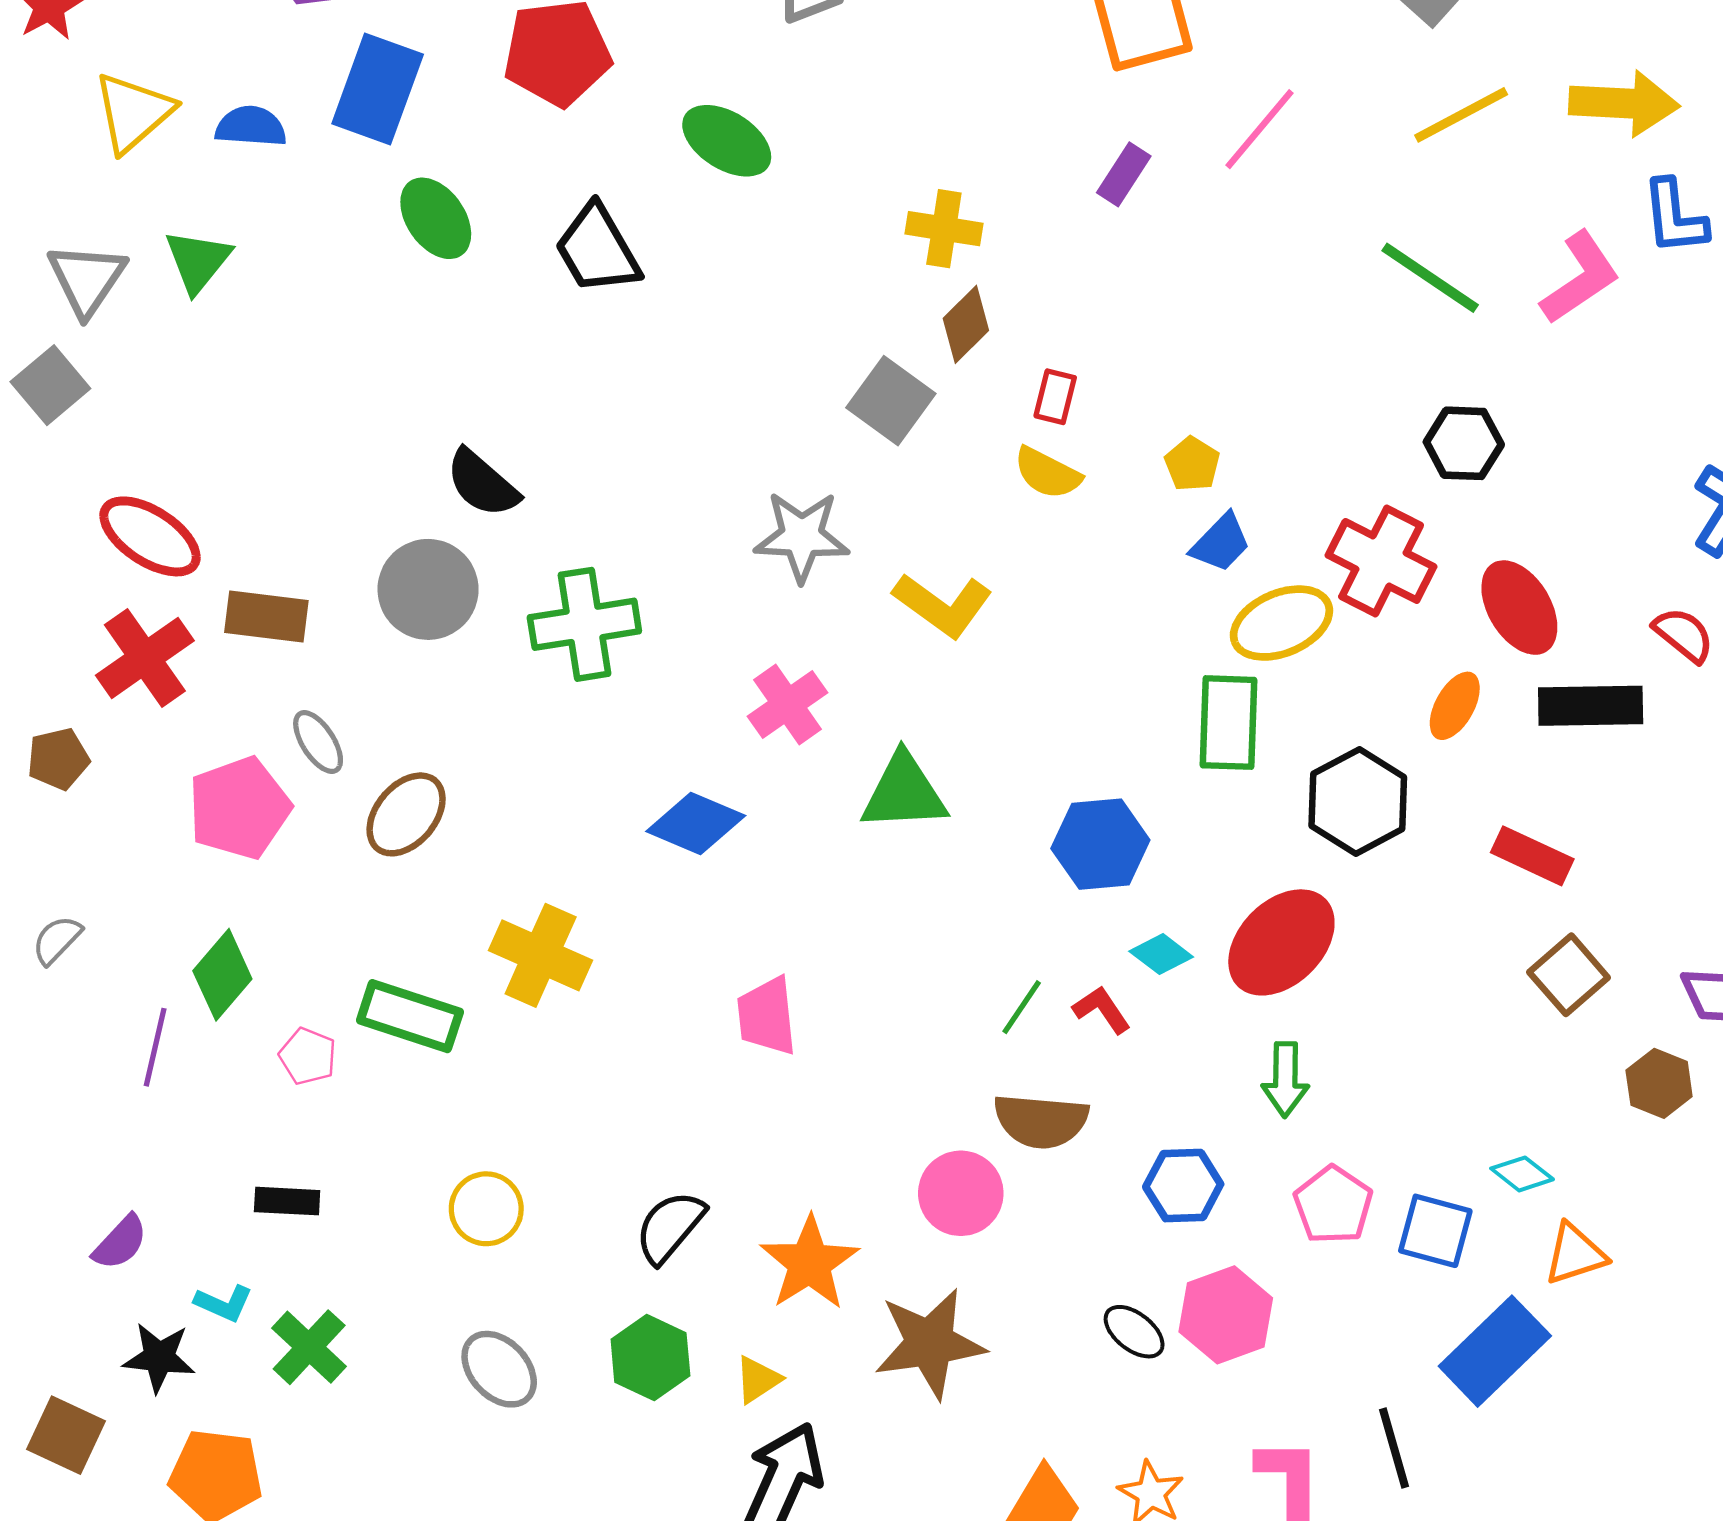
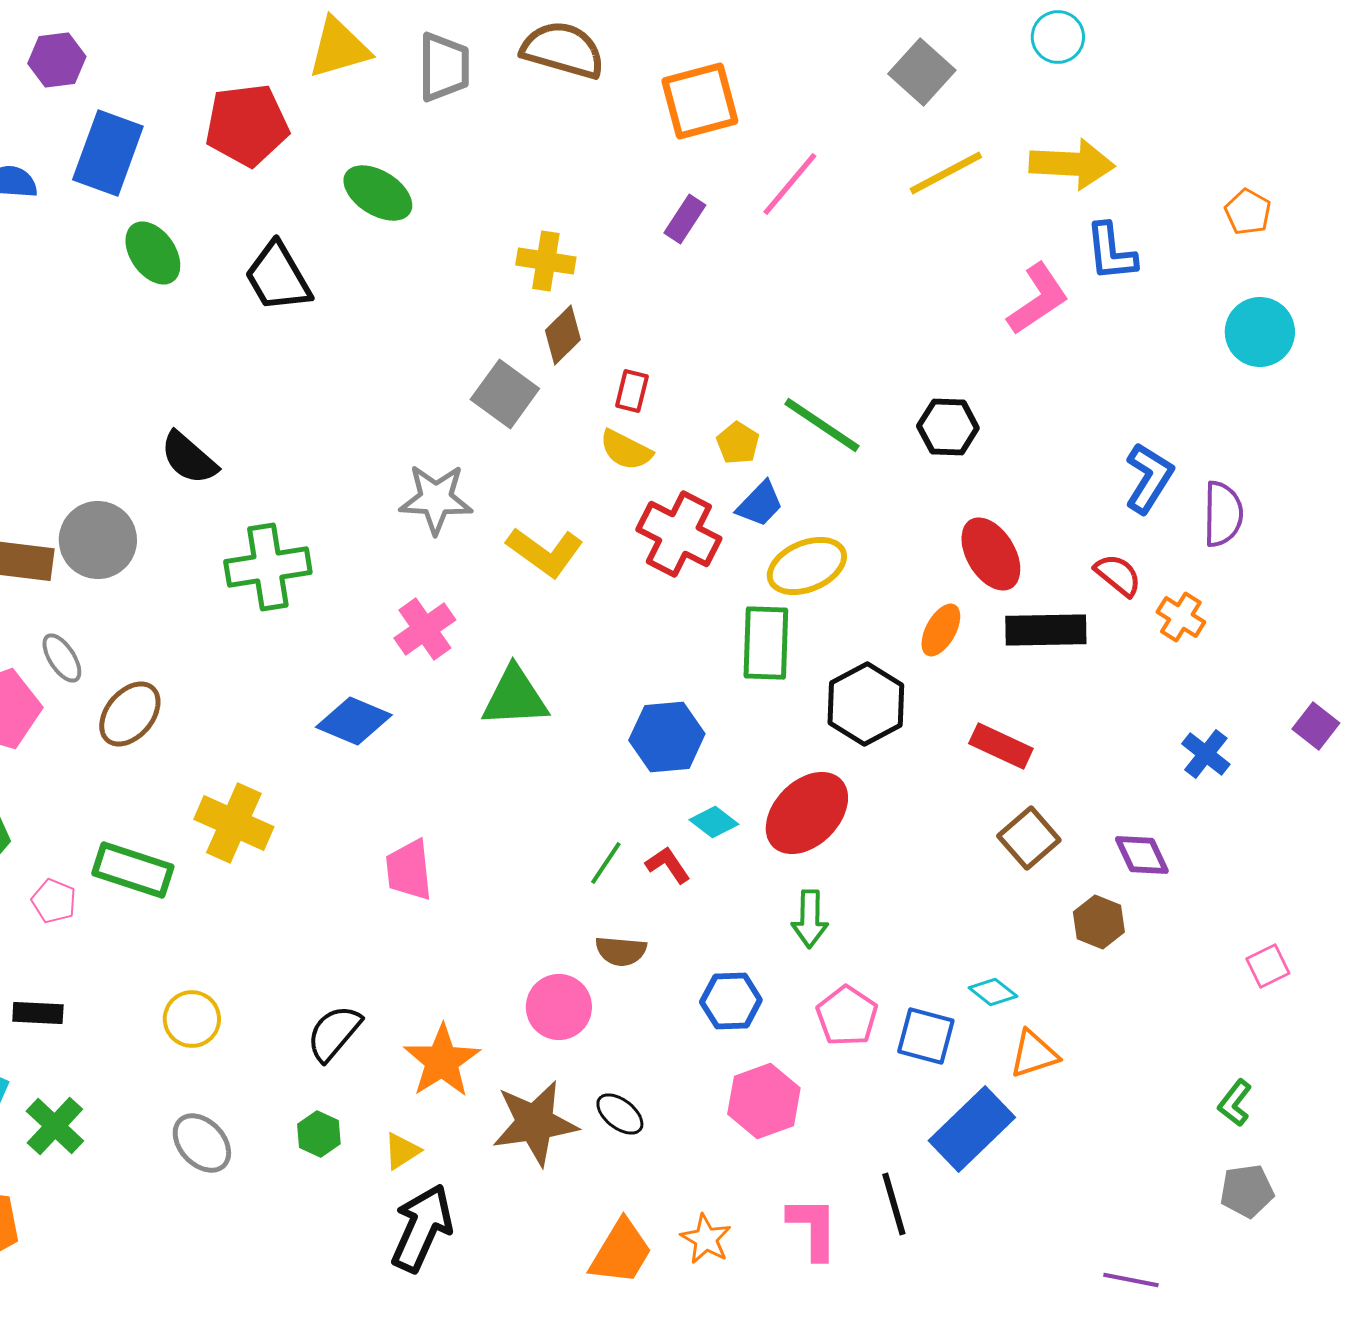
green line: (1430, 278) -> (822, 425), moved
red cross: (1381, 561) -> (679, 534), moved
gray circle: (428, 589) -> (98, 540), moved
brown semicircle: (1041, 1121) -> (621, 951), size x0.7
black ellipse: (1134, 1332) -> (620, 1114), moved
green hexagon: (650, 1358) -> (319, 1134), size x0.7

